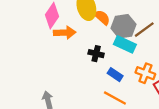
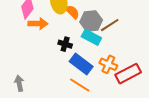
blue rectangle: (115, 75) -> (81, 64), size x1.6

